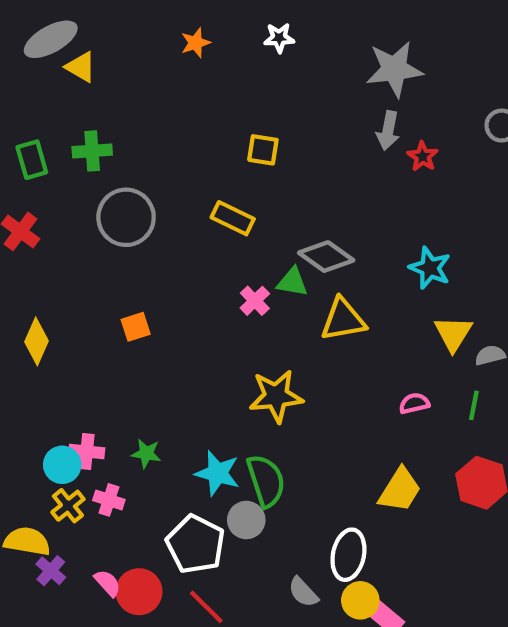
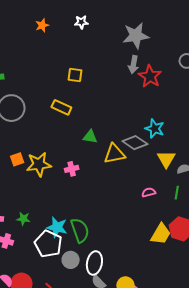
red star: (423, 156) -> (150, 76), size x1.6
gray diamond: (326, 257) -> (135, 143), moved
pink cross: (255, 301) -> (72, 169), moved, turned 32
yellow star: (276, 396) -> (39, 164), moved
yellow trapezoid: (400, 490) -> (161, 234), moved
gray circle: (246, 520) -> (71, 260), moved
white pentagon: (196, 544) -> (48, 244), moved
white ellipse: (348, 555) -> (94, 263), moved

